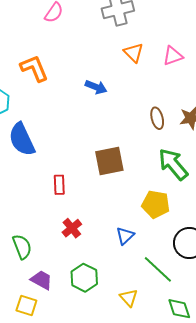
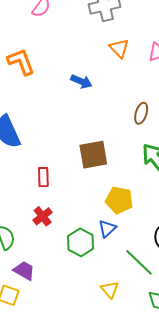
brown ellipse: (157, 118) -> (141, 113), turned 30
yellow pentagon: (156, 204) -> (119, 200), moved
red cross: (72, 228) -> (43, 216), moved
green hexagon: (84, 278) -> (81, 242), moved

